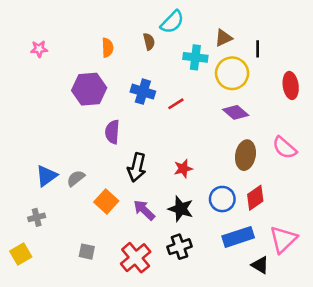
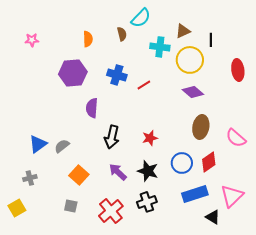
pink semicircle: (285, 148) -> (236, 138), moved
orange square: (106, 201) -> (79, 175), moved

